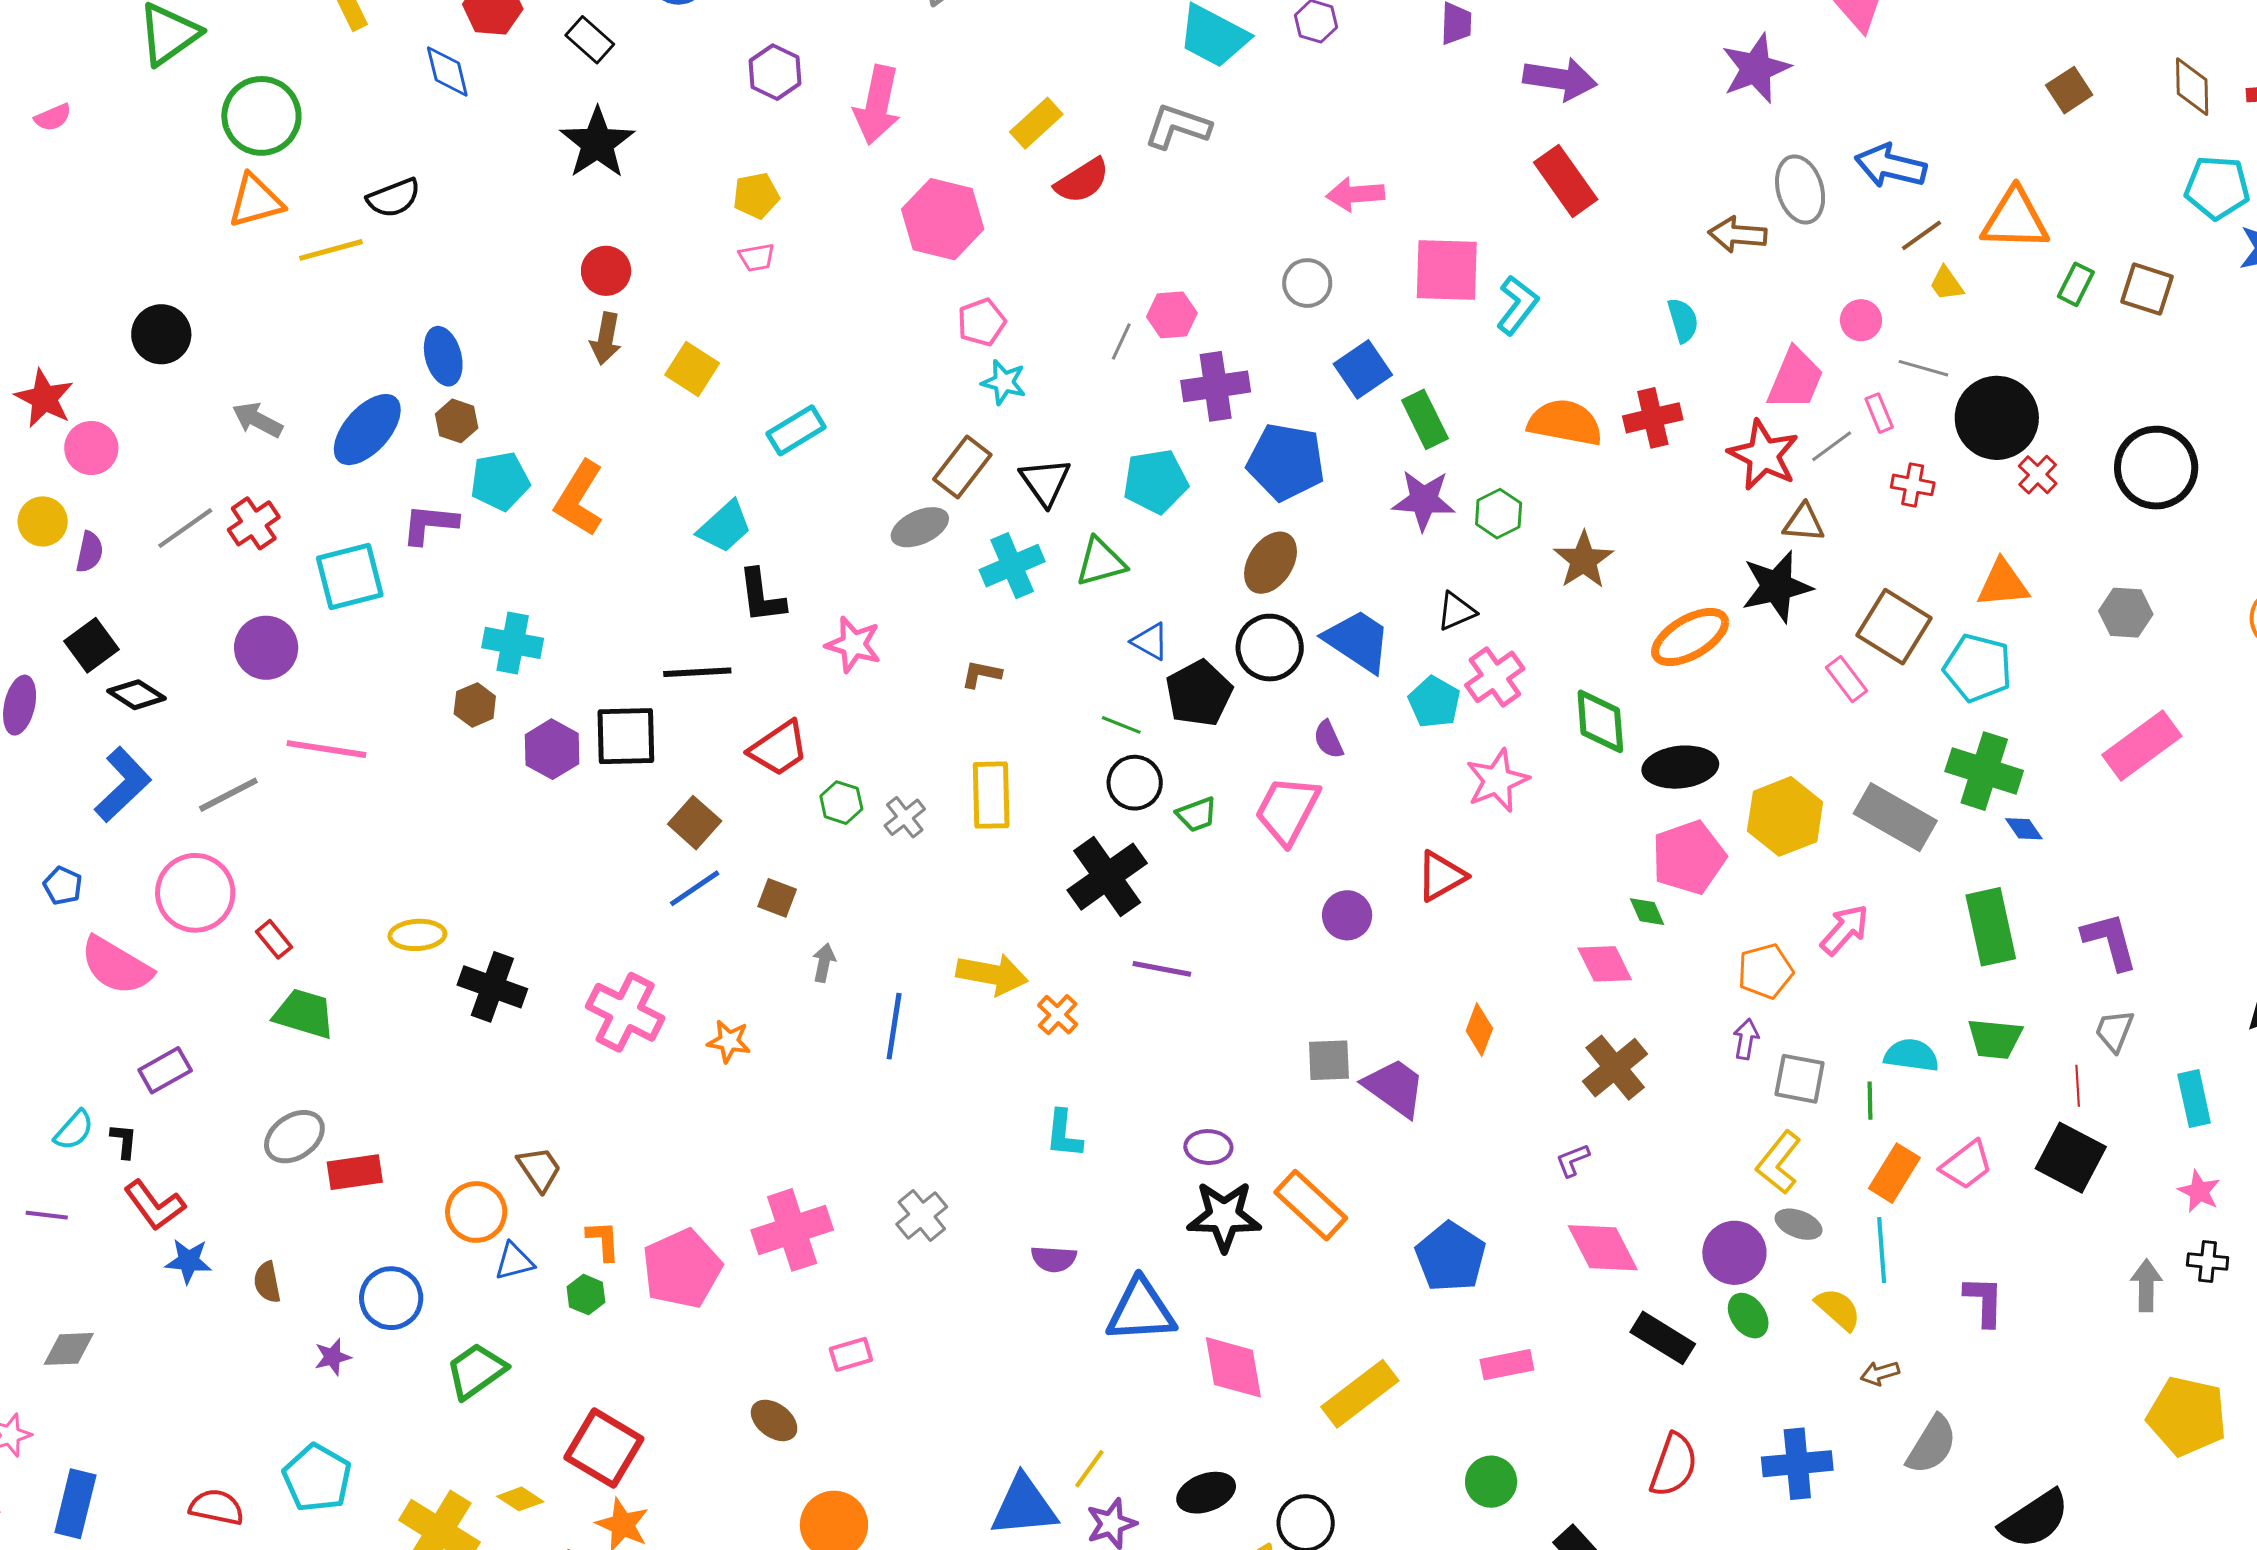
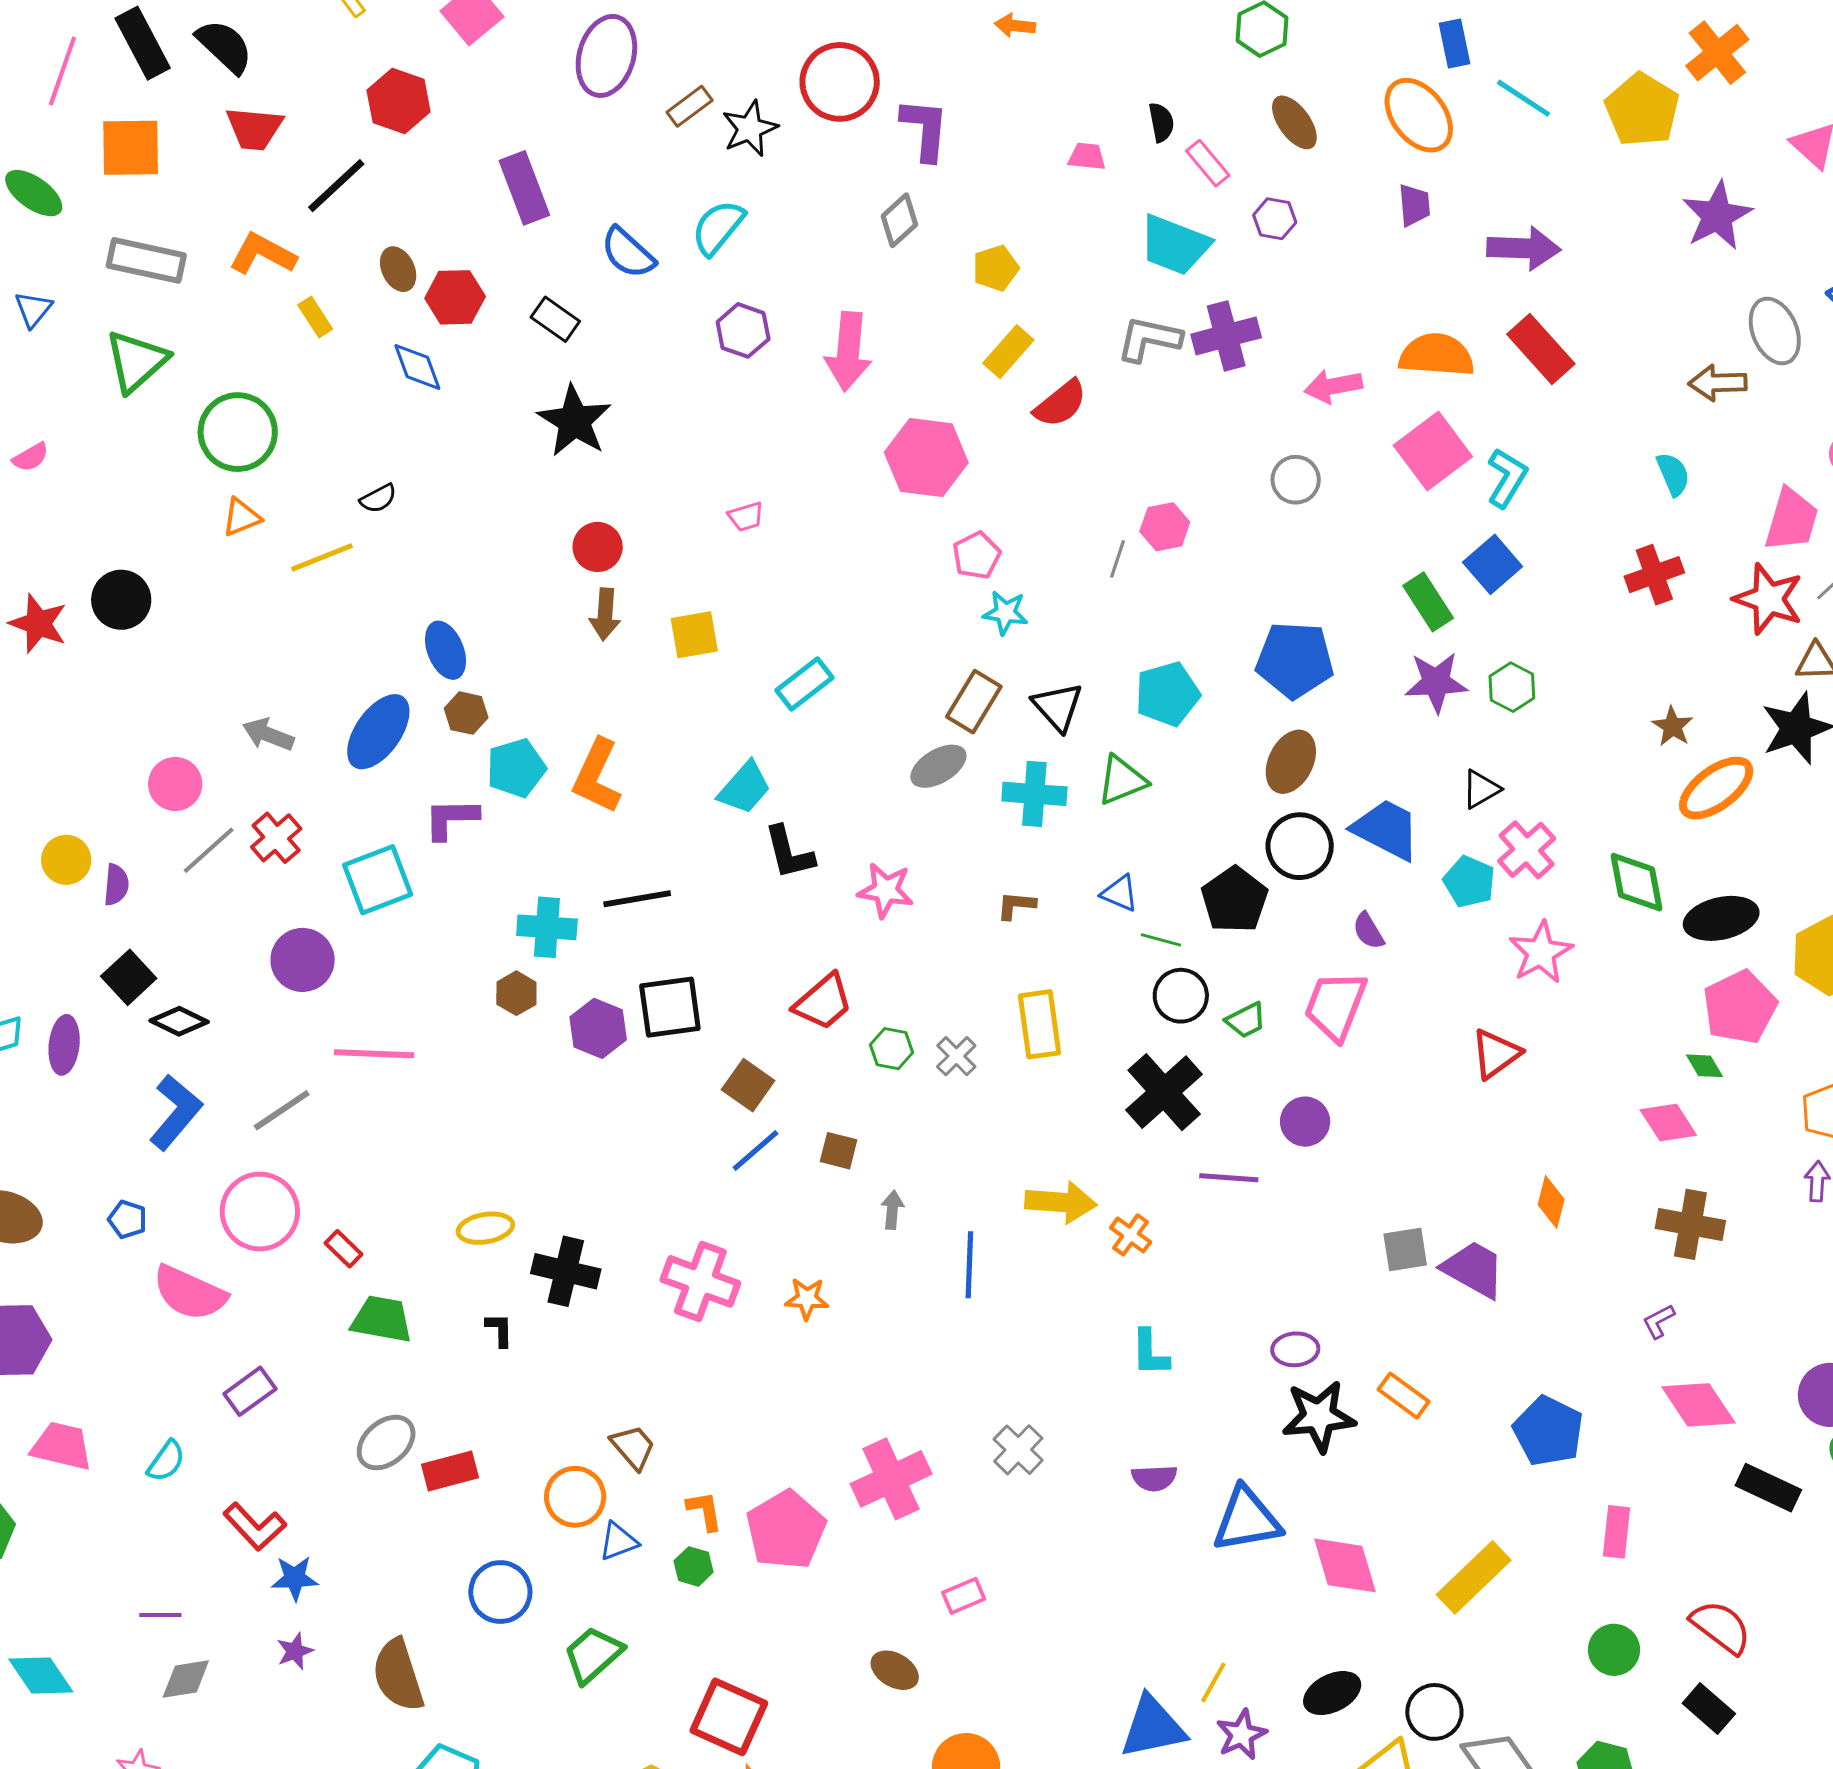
yellow pentagon: (756, 196) -> (996, 268), moved
black semicircle: (394, 198) -> (378, 499), size x0.7
orange triangle: (256, 201) -> (241, 517), size x0.7
pink square: (1447, 270) -> (1433, 451), turned -32
black circle: (161, 334) -> (121, 600), moved
yellow square: (692, 369) -> (694, 635), turned -36
blue square: (1363, 369) -> (1493, 564), moved
purple cross: (1216, 386) -> (1226, 336), moved
red star: (44, 398) -> (38, 624), moved
orange semicircle: (1565, 423) -> (1437, 355), moved
pink circle: (91, 448) -> (175, 784), moved
brown star: (1584, 560) -> (1672, 726), moved, size x0.7
cyan cross: (1012, 566) -> (1034, 794), turned 34
blue triangle: (1150, 641) -> (1120, 893), moved
black line: (697, 672) -> (637, 899), moved
purple circle: (1347, 915) -> (1305, 1122), moved
brown cross: (1615, 1068) -> (1690, 1224), turned -34
black L-shape: (124, 1141) -> (499, 1330), moved
orange rectangle: (1311, 1205) -> (1404, 1396), size x0.7
purple line: (47, 1215) -> (160, 1615), moved
brown semicircle: (267, 1282) -> (398, 1675), moved, size x1.8
purple star: (333, 1357) -> (295, 1651), moved
pink rectangle: (1507, 1365) -> (1617, 1532), turned -66
red semicircle: (1674, 1465) -> (1721, 1627), moved, turned -66

